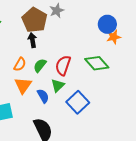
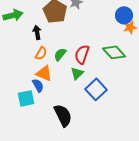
black arrow: (32, 40) -> (37, 32), moved
orange triangle: (23, 85) -> (44, 73), turned -42
blue semicircle: (43, 96) -> (38, 85), moved

